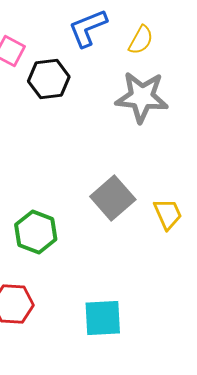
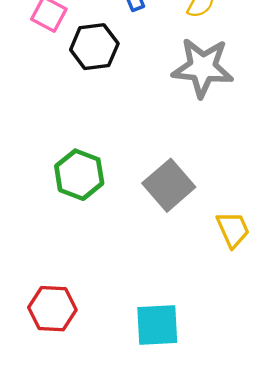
yellow trapezoid: (168, 214) -> (233, 229), moved
green hexagon: (36, 232) -> (79, 175), moved

